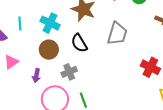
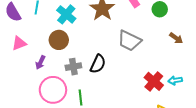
gray trapezoid: (117, 34) -> (129, 41), turned 85
black semicircle: (79, 43) -> (98, 64), moved, turned -138

